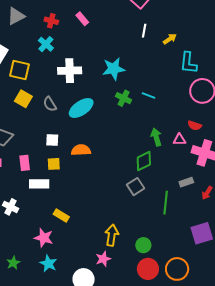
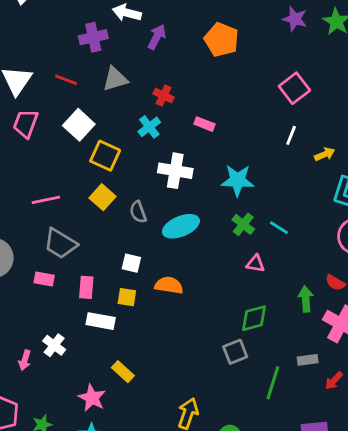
pink rectangle: (82, 19) -> (205, 124), moved, turned -40
green arrow: (156, 137) -> (306, 299), moved
pink triangle: (179, 140) -> (255, 264), moved

